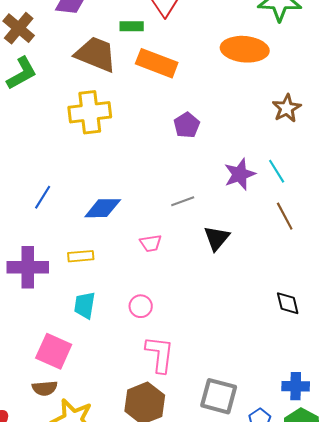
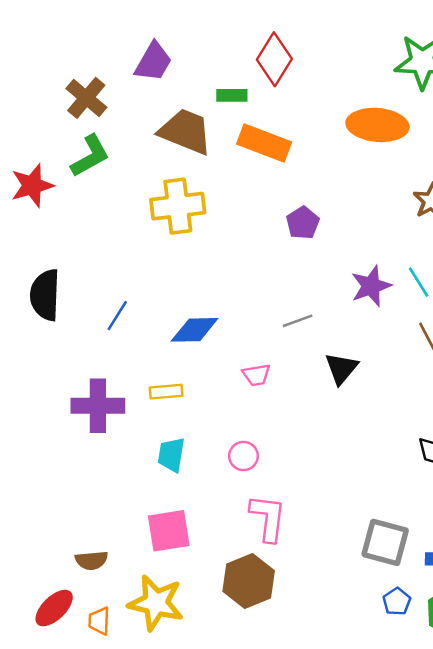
pink square: (54, 351) -> (169, 531), moved, turned -33
brown semicircle: (45, 388) -> (91, 560), moved
gray square: (219, 396) -> (385, 542), moved

